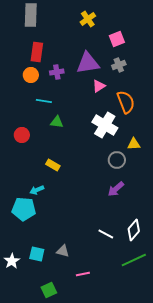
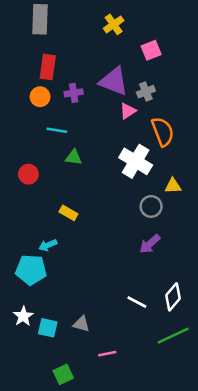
purple triangle: (88, 63) -> (114, 81), turned 30
gray cross: (119, 65) -> (146, 92), moved
white star: (12, 261) -> (23, 316), moved

